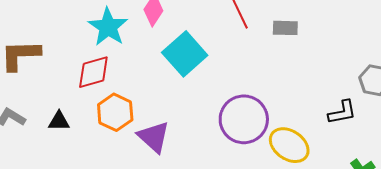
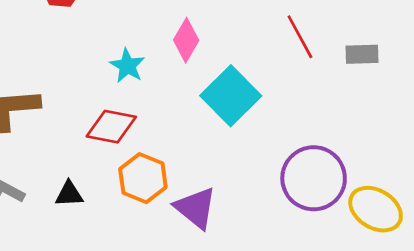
cyan star: (108, 27) -> (127, 66), size x0.7
red diamond: (93, 72) -> (111, 127), turned 30

